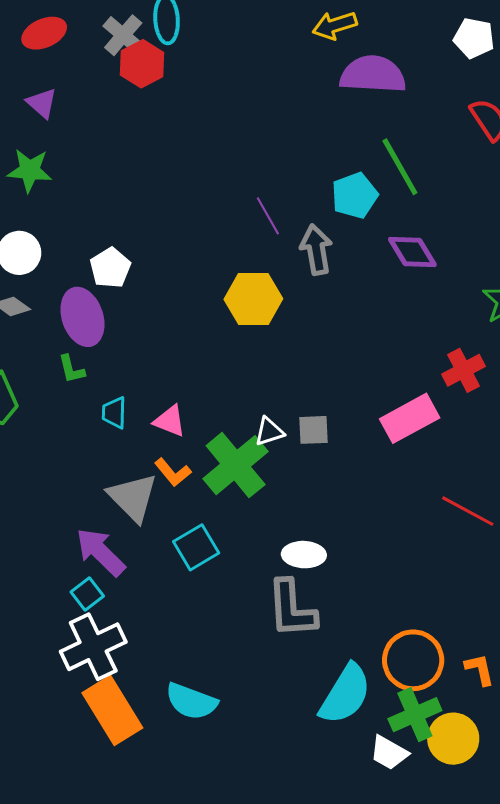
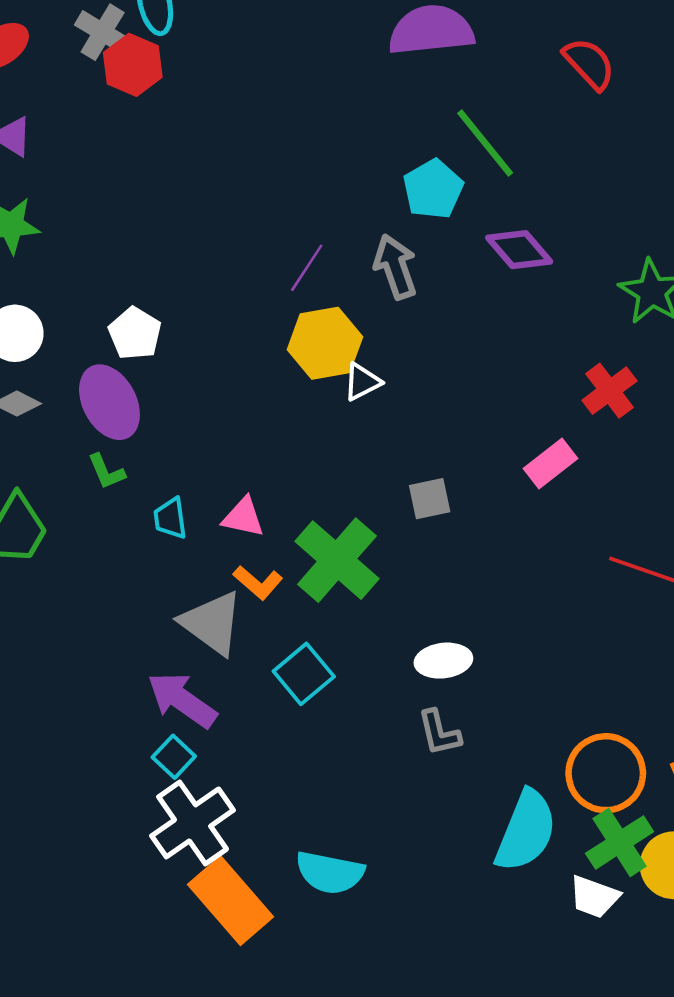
purple line: (268, 216) -> (307, 268), moved, turned 72
pink rectangle: (410, 418) -> (550, 464), size x0.7
white triangle: (269, 432) -> (362, 382), moved
gray L-shape: (292, 609) -> (439, 733), size x0.6

